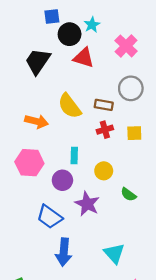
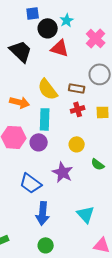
black trapezoid: (38, 61) -> (21, 51), turned 100
cyan rectangle: (74, 156) -> (45, 119), moved, size x1.5
purple circle: (62, 180) -> (39, 142), moved

